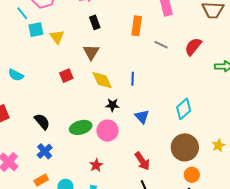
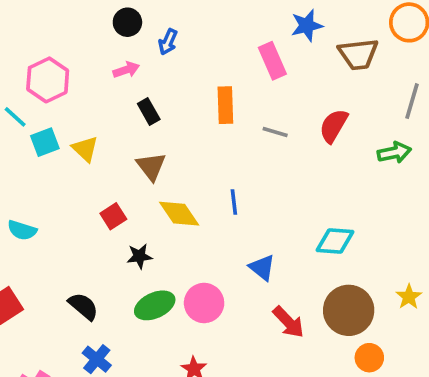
black star: (112, 105) -> (139, 256), moved
cyan diamond: (184, 109) -> (335, 241), turned 55
red arrow: (142, 161) -> (288, 322), moved

